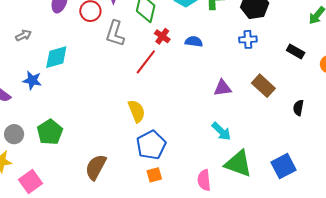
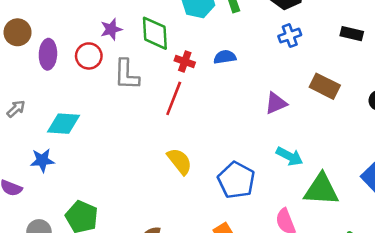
cyan diamond: (56, 57) -> (63, 124), turned 36
blue pentagon: (151, 145) -> (236, 180), moved

